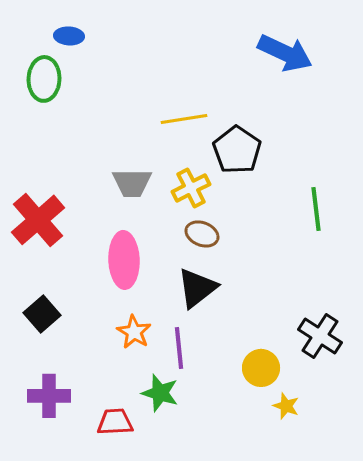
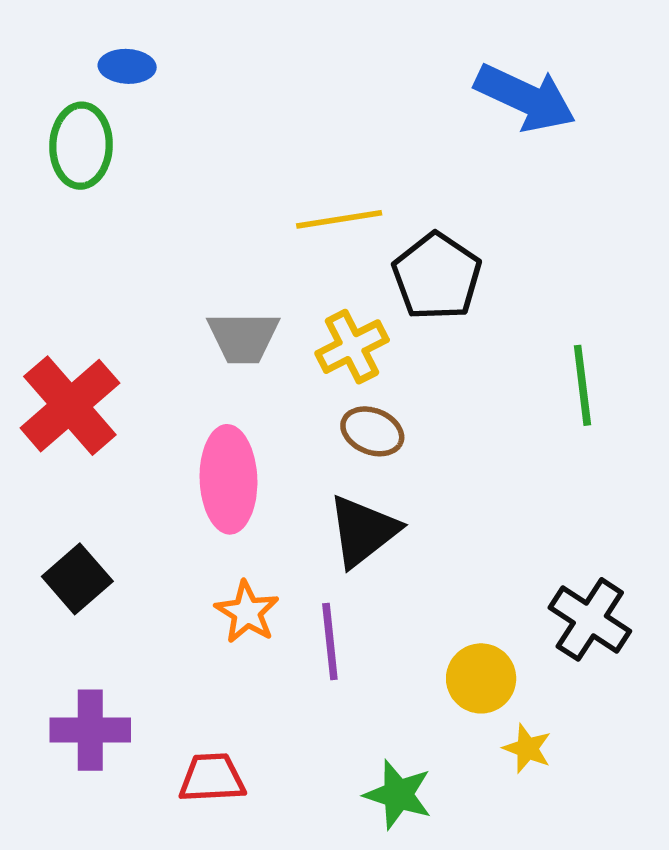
green star: (160, 393) -> (398, 795), moved

